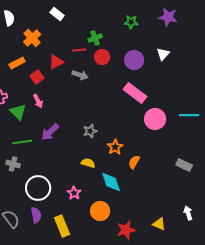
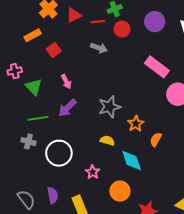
purple circle: (134, 60) -> (155, 22), moved
red triangle: (56, 62) -> (74, 15), moved
pink arrow: (38, 101) -> (66, 82), moved
gray star: (90, 131) -> (109, 107), size x1.5
white circle: (38, 188) -> (59, 153), moved

